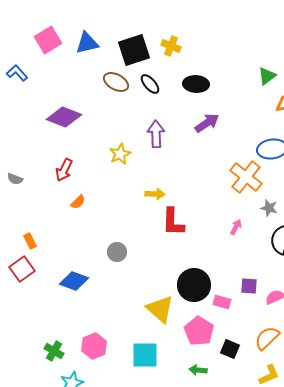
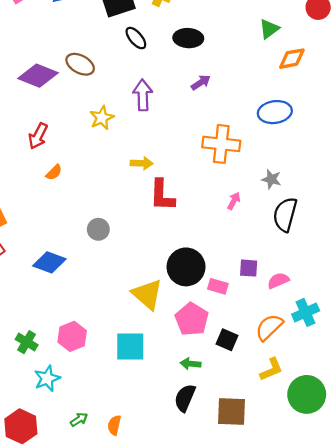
brown ellipse: (116, 82) -> (80, 64), moved
purple arrow: (207, 123) -> (201, 82), size x0.7
orange cross: (246, 177) -> (221, 144), moved, turned -32

